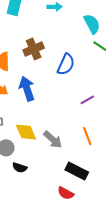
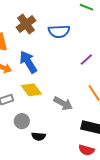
blue semicircle: (66, 64) -> (59, 31), turned 75
yellow diamond: (26, 132) -> (31, 90), moved

